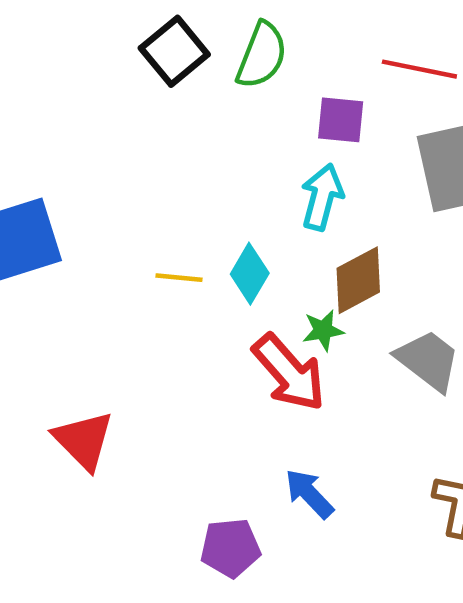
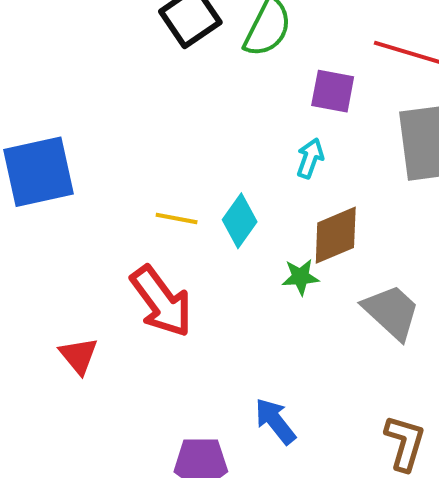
cyan arrow: (322, 197) -> (310, 158), size x0.7
red arrow: (289, 373) -> (161, 301), moved
red triangle: (84, 440) -> (79, 356), size x0.7

